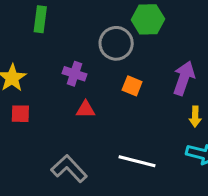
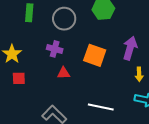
gray circle: (116, 43) -> (64, 19), moved
orange square: (132, 86) -> (95, 55), size x1.6

